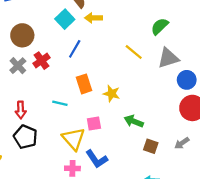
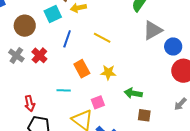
cyan square: (65, 19) -> (53, 14), turned 30
brown circle: (22, 35) -> (25, 26), moved
yellow line: (134, 52) -> (102, 38), moved
gray cross: (18, 66) -> (16, 55), moved
brown square: (151, 146) -> (144, 115), moved

